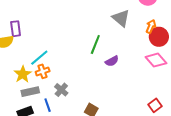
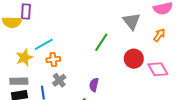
red circle: (159, 37) -> (134, 59), moved
purple semicircle: (112, 61) -> (94, 85), moved, turned 120
orange cross: (43, 71) -> (53, 60), moved
gray rectangle: (30, 92) -> (19, 81), moved

